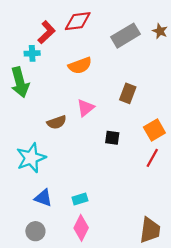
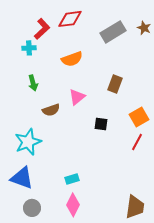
green arrow: (20, 82) -> (33, 83), moved, size x0.6
blue triangle: (43, 198) -> (22, 178), moved, size x1.4

